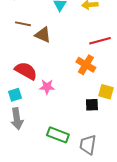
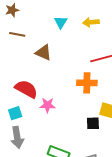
brown line: (23, 24) -> (17, 34), moved
orange cross: (86, 65) -> (87, 83), turned -30

